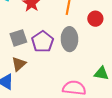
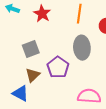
purple pentagon: (43, 42) -> (58, 67), moved

